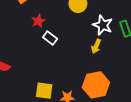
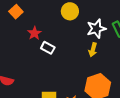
white star: (103, 25) -> (96, 29), turned -30

